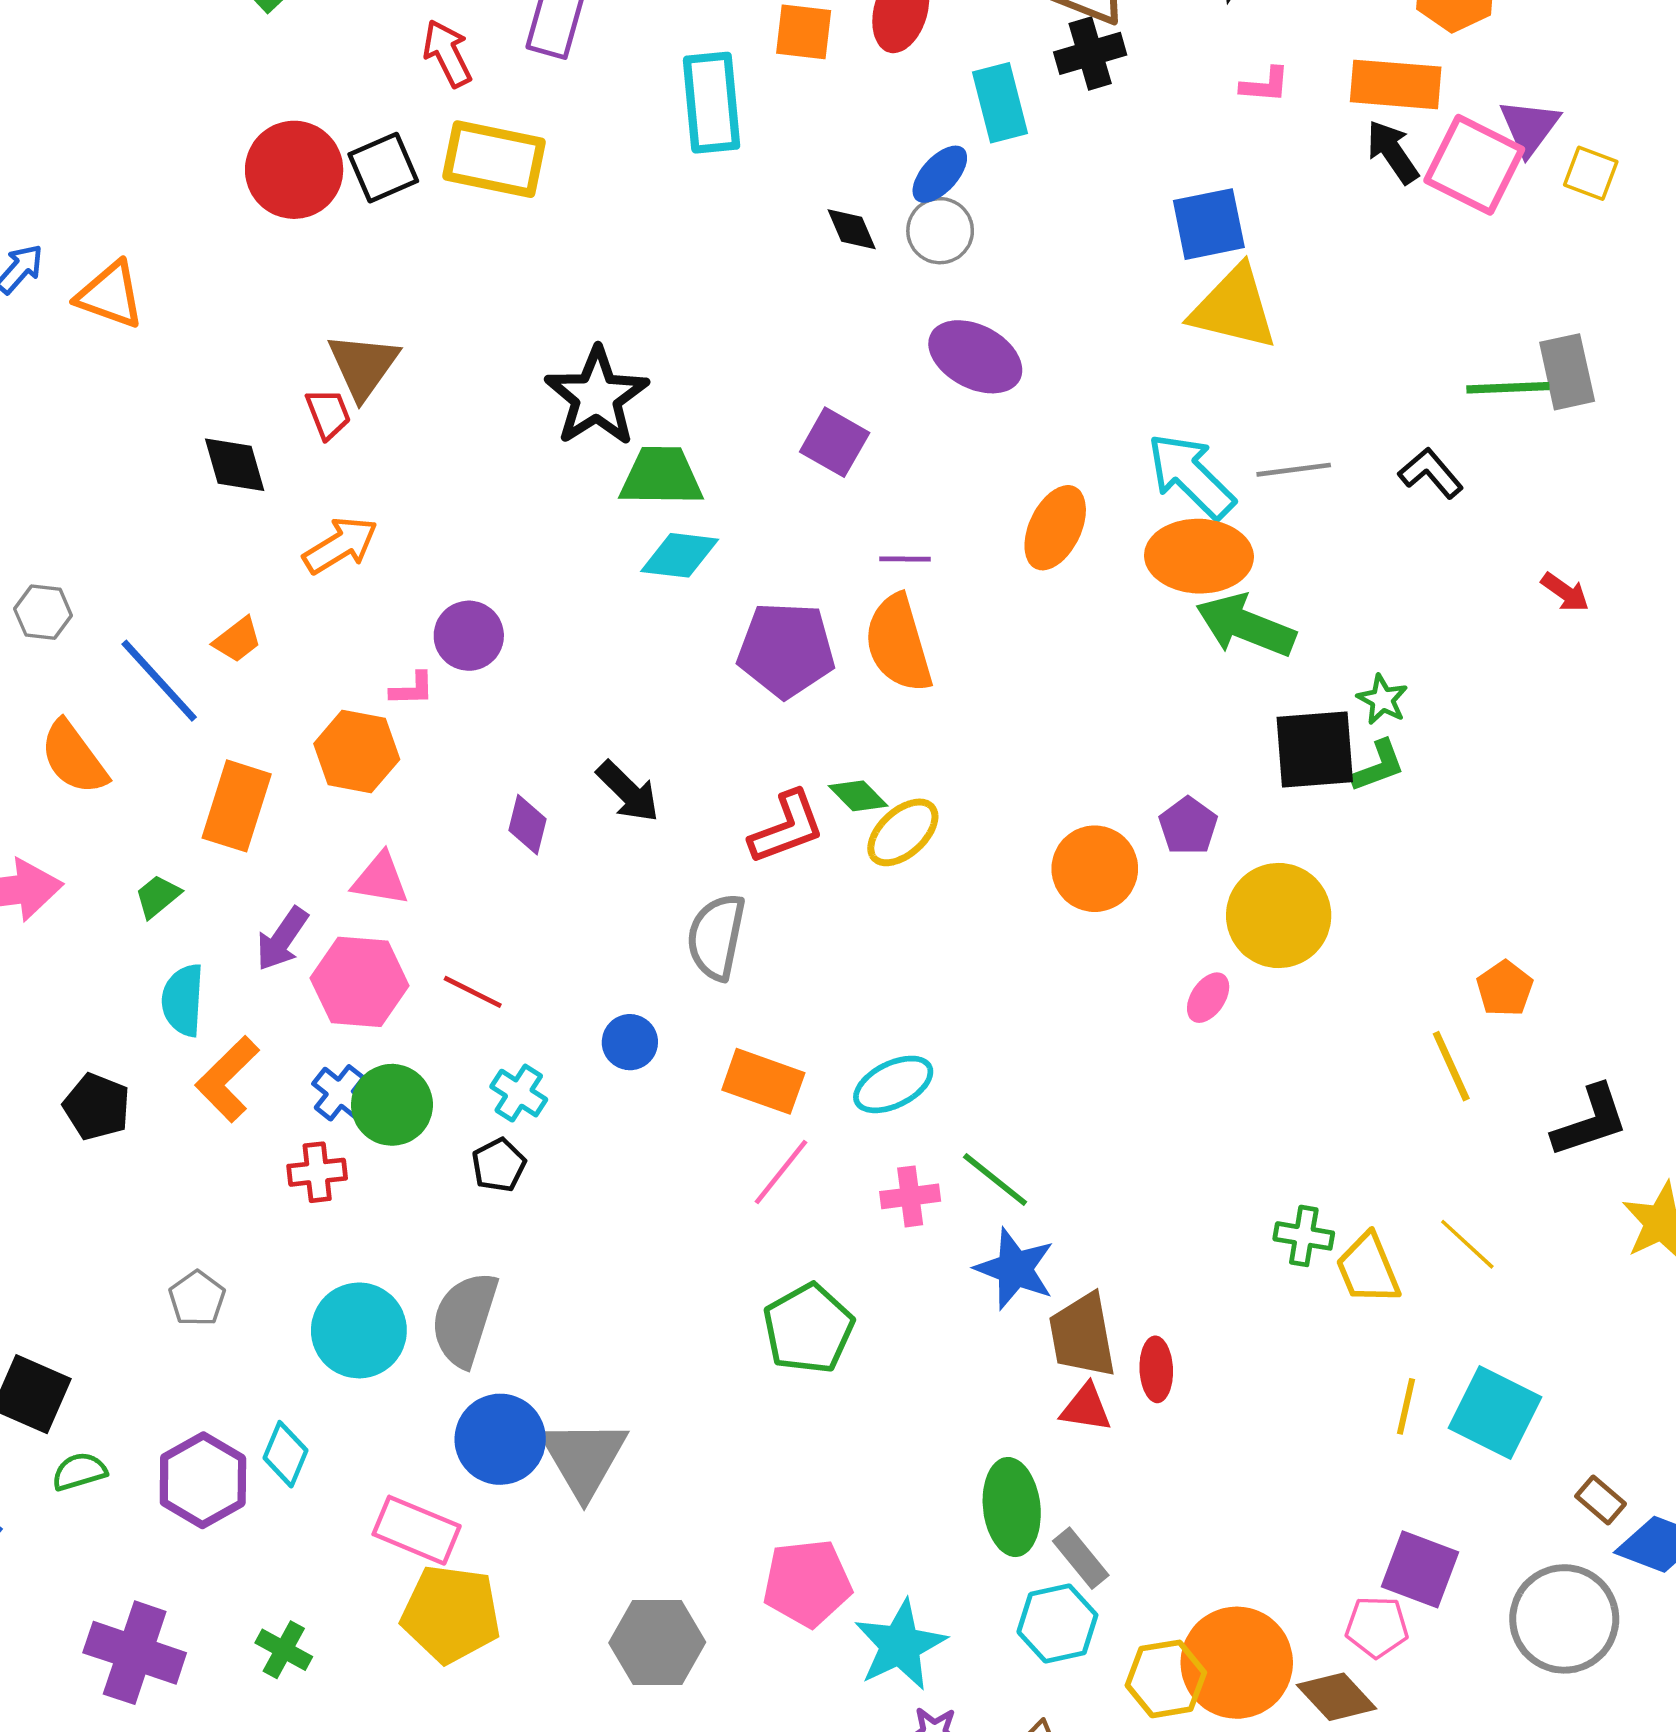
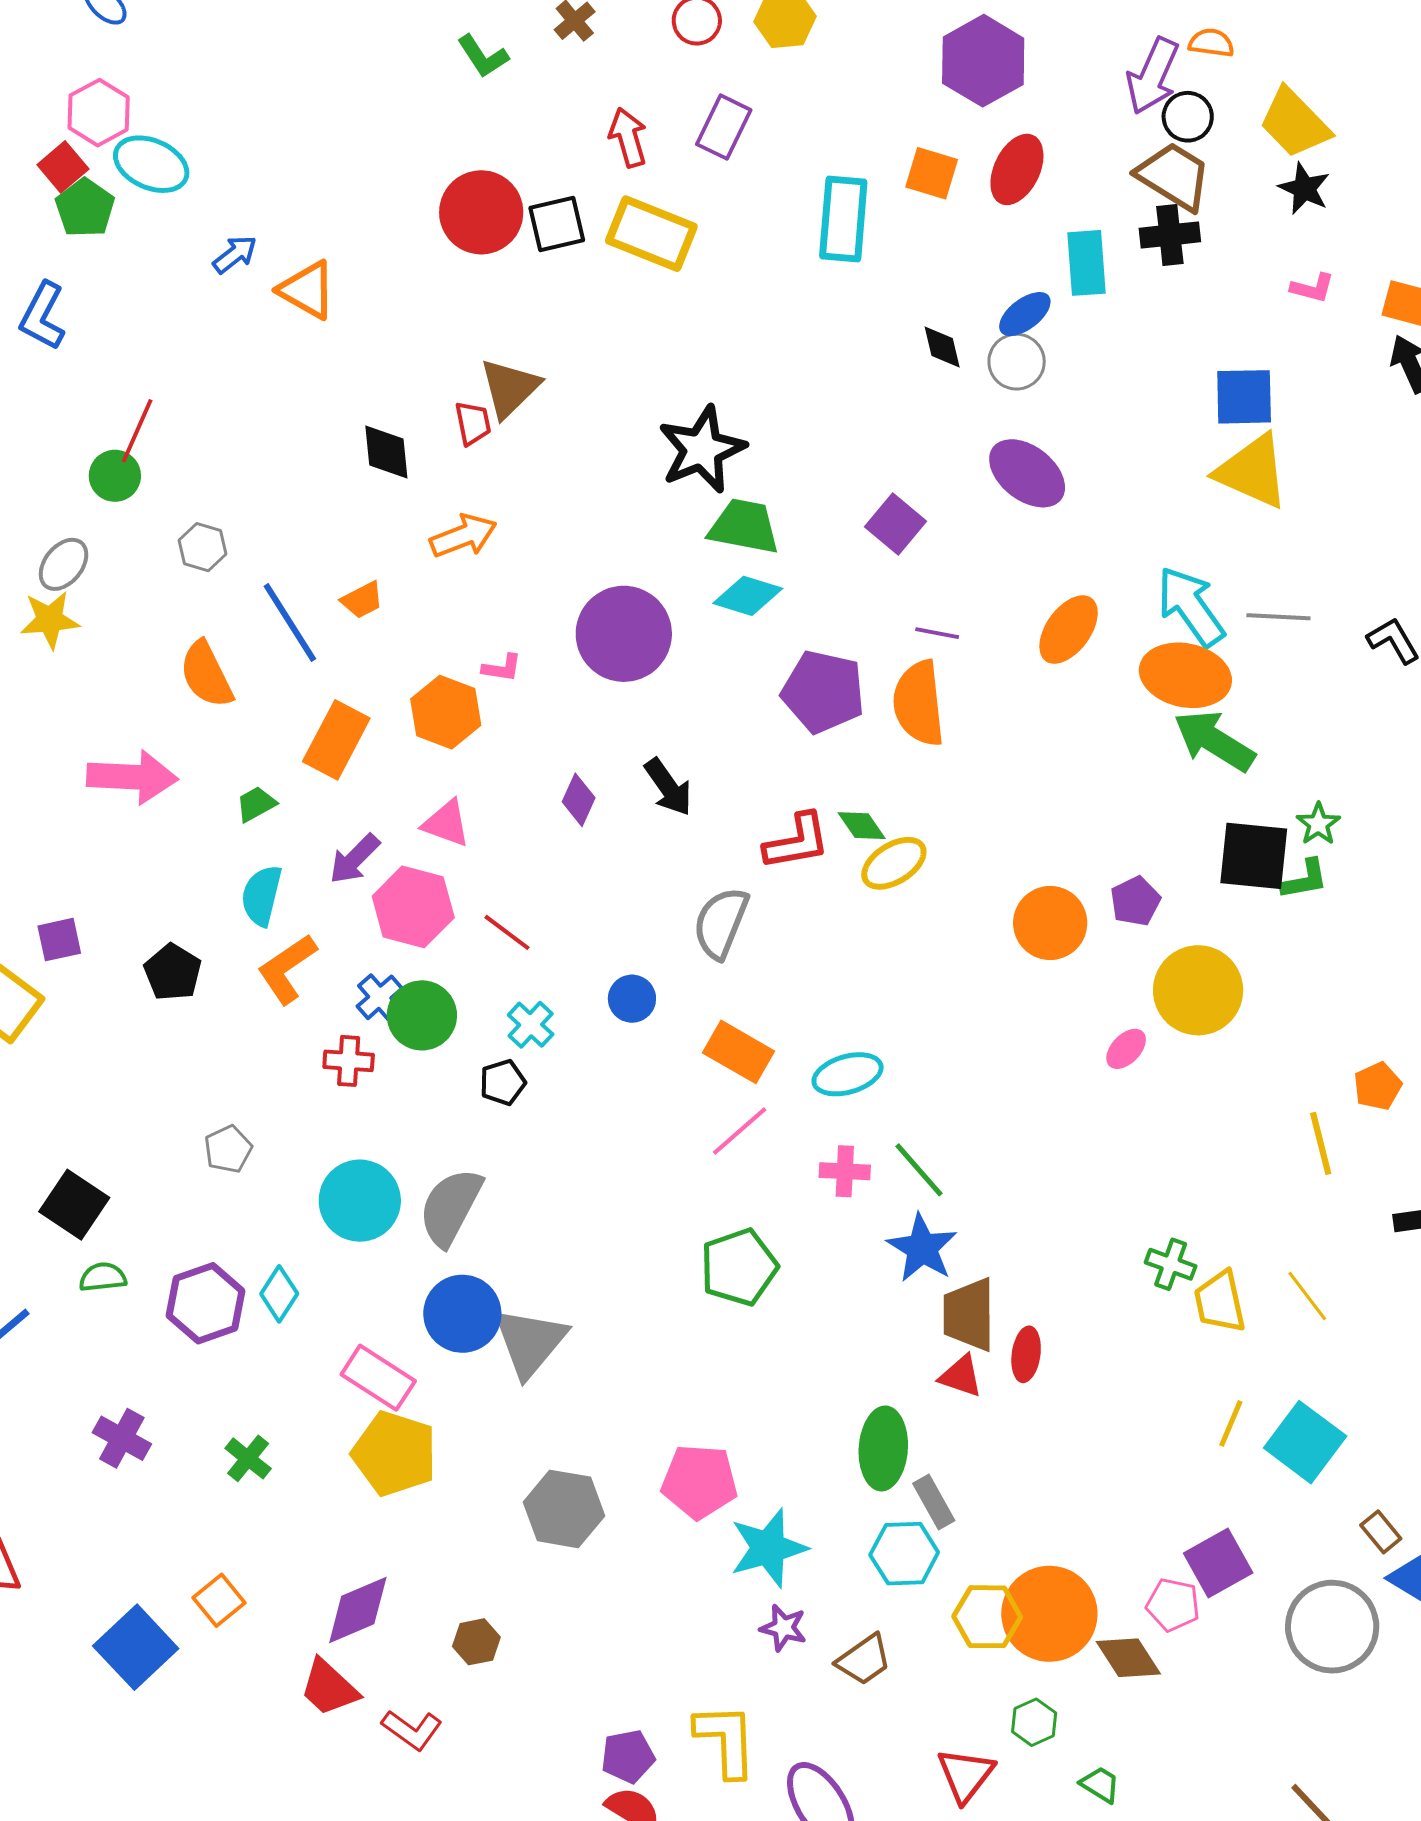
purple circle: (469, 636) -> (624, 634), moved, size x1.6
purple square: (1420, 1569) -> (1218, 1563), turned 30
purple cross: (135, 1653) -> (122, 1438), size x0.7

